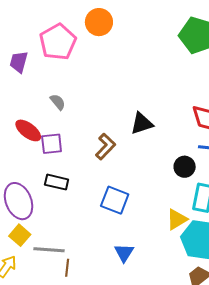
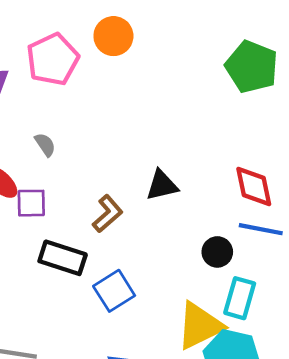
black rectangle: (57, 182) -> (63, 258), moved, size x1.4
blue square: (115, 200) -> (114, 291), turned 32
yellow triangle: (177, 219) -> (200, 326), size x1.6

